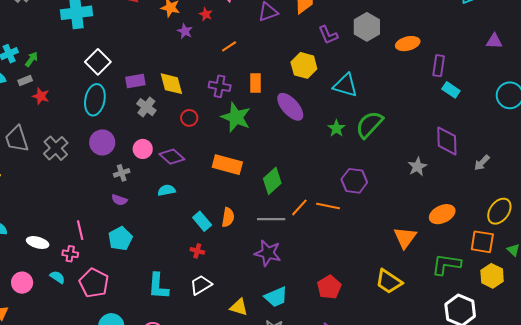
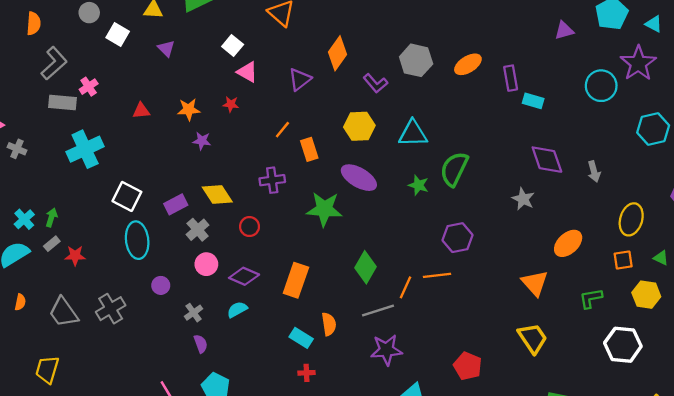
purple star: (185, 31) -> (202, 141), moved
orange line: (229, 46) -> (282, 130), moved
orange rectangle: (256, 83) -> (309, 149), moved
gray cross: (146, 107) -> (198, 230), turned 30
green star: (236, 117) -> (324, 209), moved
purple circle: (102, 142) -> (161, 285), size x0.6
gray cross: (56, 148) -> (111, 309), turned 30
pink circle: (143, 149) -> (206, 264), moved
gray arrow: (482, 163) -> (594, 171), turned -42
orange rectangle: (227, 165) -> (296, 280), moved, turned -68
cyan semicircle: (166, 190) -> (237, 310), moved
purple semicircle: (119, 200) -> (201, 344), turned -112
orange square: (482, 242) -> (623, 260), size x0.7
green L-shape: (446, 264) -> (591, 298), size x0.7
yellow trapezoid: (389, 282) -> (533, 338), turned -140

